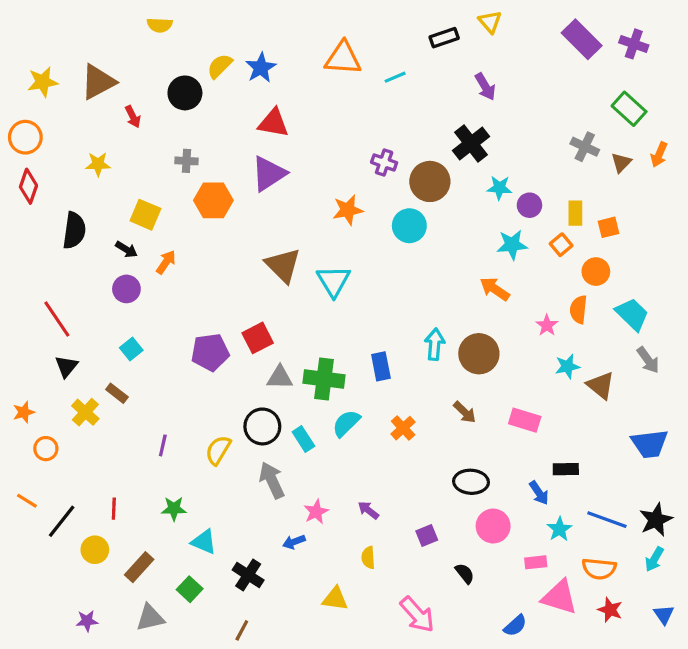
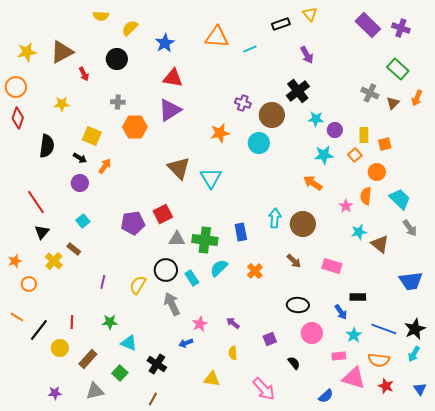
yellow semicircle: (220, 66) -> (130, 28), moved

